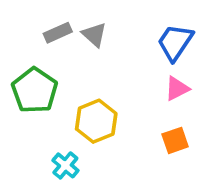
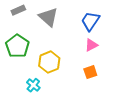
gray rectangle: (58, 33) -> (18, 10), moved
gray triangle: (94, 35) -> (48, 17), size x1.5

